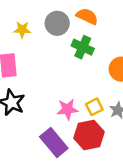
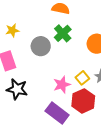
gray circle: (57, 23) -> (41, 46), moved
green cross: (83, 47) -> (63, 33), turned 36

